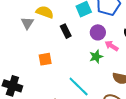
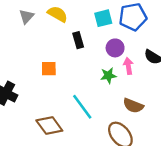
gray triangle: (27, 23) -> (26, 16), moved
pink arrow: (112, 46) -> (128, 66), turned 40

